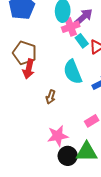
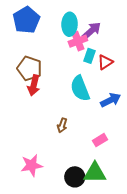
cyan rectangle: (82, 41) -> (90, 56), turned 56
brown arrow: (51, 97) -> (62, 125), moved
pink star: (58, 136) -> (32, 165), moved

